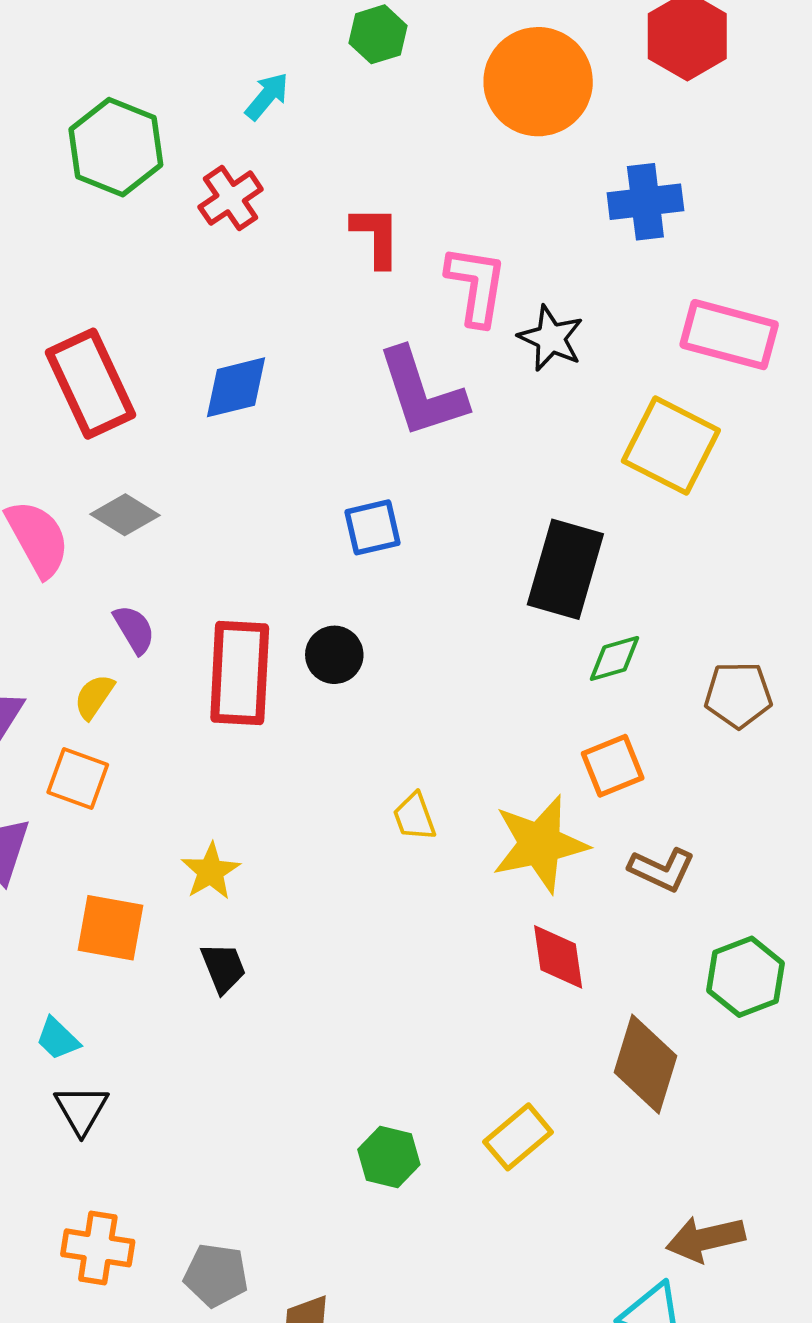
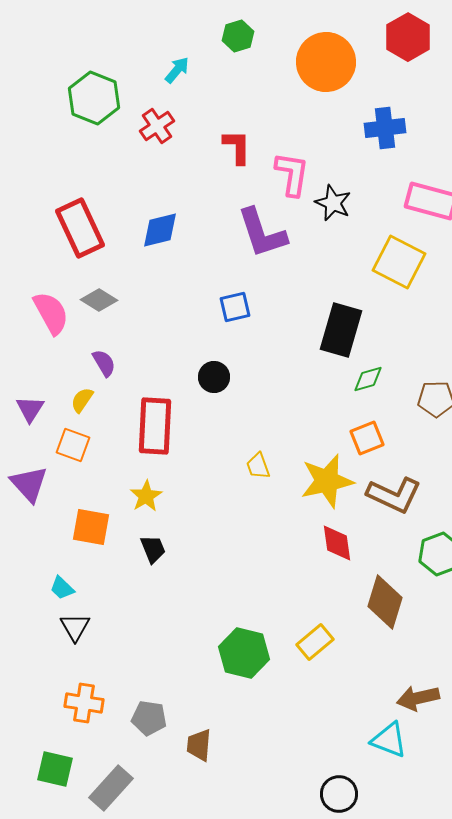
red rectangle: (240, 673) -> (155, 426), moved
brown L-shape: (662, 870) -> (394, 495), size x1.5
green hexagon: (389, 1157) -> (244, 653), size x1.5

